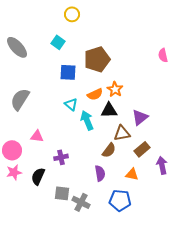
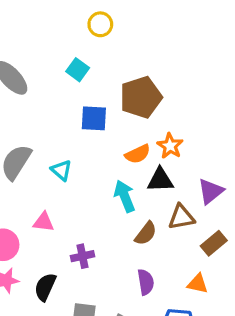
cyan triangle: (71, 104) -> (61, 170), moved
brown semicircle: (109, 150) -> (146, 233), moved

